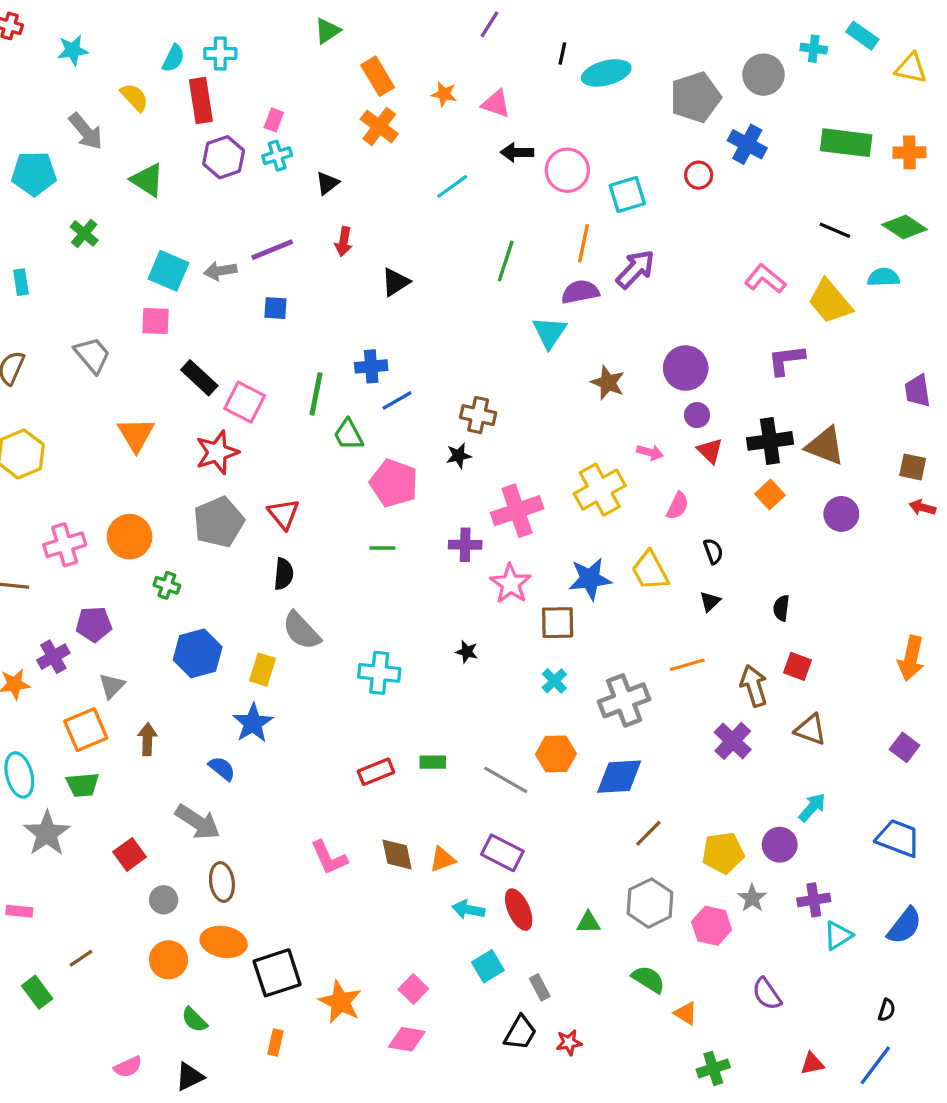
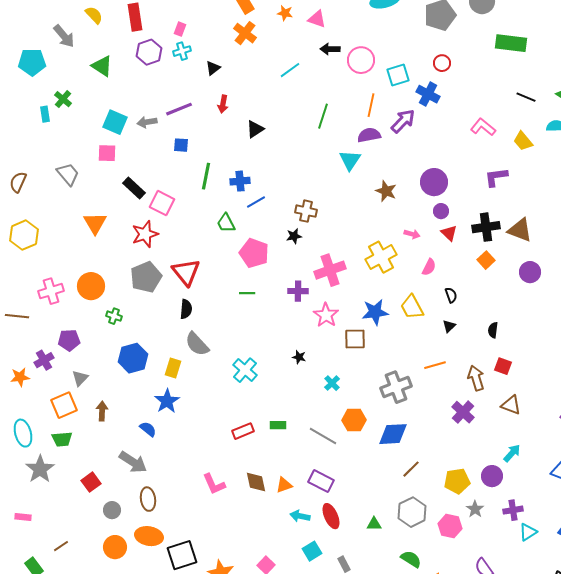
green rectangle: (846, 143) -> (511, 43), moved
blue cross: (747, 144) -> (428, 94), moved
cyan rectangle: (21, 282) -> (45, 114), moved
yellow trapezoid: (830, 302) -> (523, 141), size x0.7
green line: (316, 394) -> (206, 176), moved
red triangle: (284, 514) -> (186, 272), size x1.4
cyan cross: (379, 673) -> (245, 370), turned 35
cyan cross: (554, 681) -> (332, 383), moved

